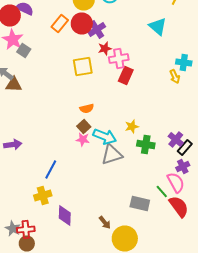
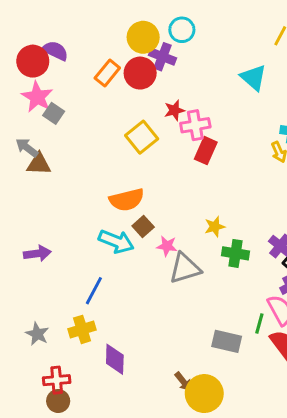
purple cross: (97, 30) -> (162, 57), moved, turned -36
yellow square: (83, 66) -> (142, 137), turned -30
orange semicircle: (87, 108) -> (127, 200), moved, size x1.6
cyan arrow: (105, 136) -> (116, 241), moved
pink star: (83, 140) -> (167, 246), moved
green line: (162, 192) -> (259, 323), turned 56
brown arrow: (105, 222) -> (183, 382), moved
gray star: (13, 228) -> (37, 334), moved

